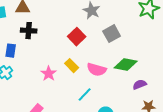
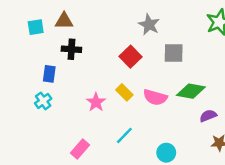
gray square: (112, 34) -> (174, 53), turned 30
cyan line: (85, 95) -> (124, 135), moved

